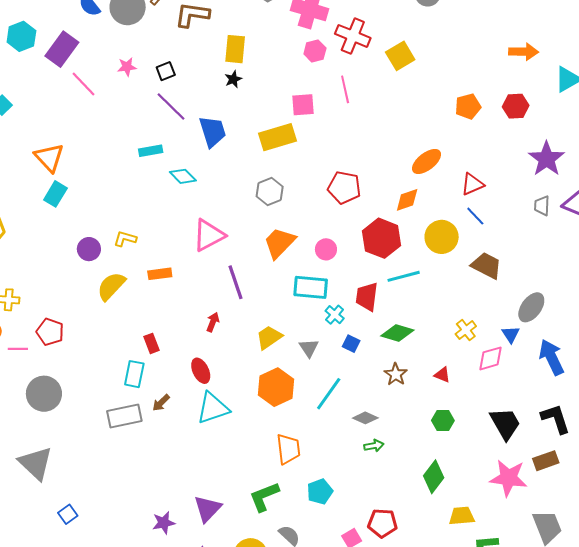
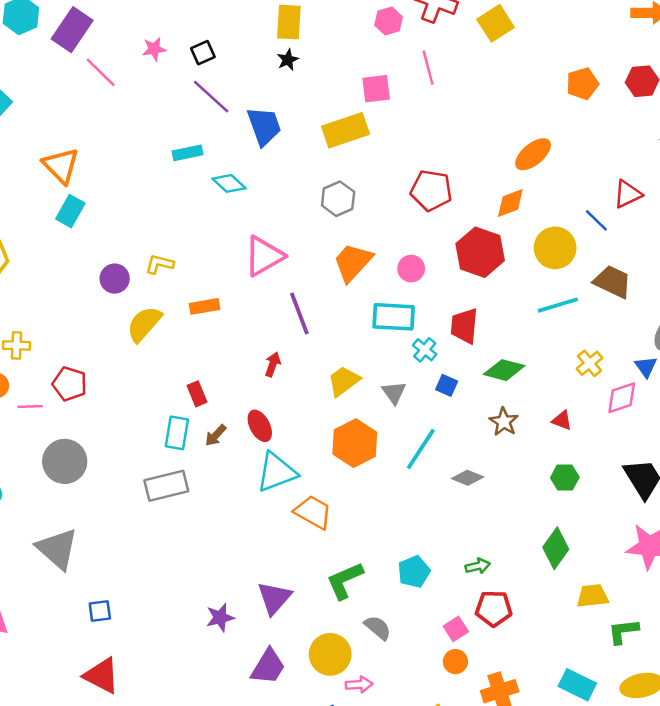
red triangle: (472, 184) -> (628, 194), moved
cyan line: (404, 276) -> (558, 305), moved
brown arrow: (161, 403) -> (216, 435), moved
green arrow: (374, 446) -> (478, 566), moved
orange trapezoid: (288, 449) -> (313, 512), moved, turned -52
blue square: (68, 514) -> (100, 611), turned 30

